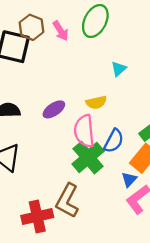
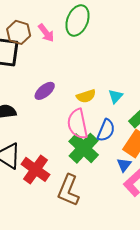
cyan triangle: (119, 69) -> (116, 96), moved
purple ellipse: (54, 109) -> (45, 91), moved
red cross: (37, 217) -> (35, 169), moved, turned -36

